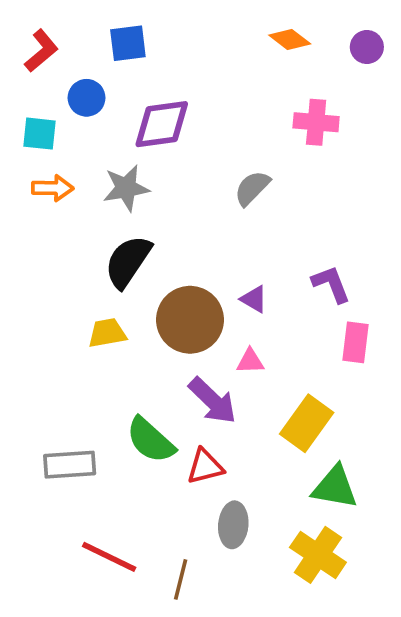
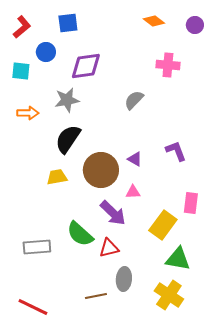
orange arrow: (53, 188) -> (28, 113), moved
pink rectangle: (356, 342) -> (191, 203), moved
red line: (109, 557) -> (33, 307), moved
brown line: (181, 579) -> (96, 296), moved, turned 65

